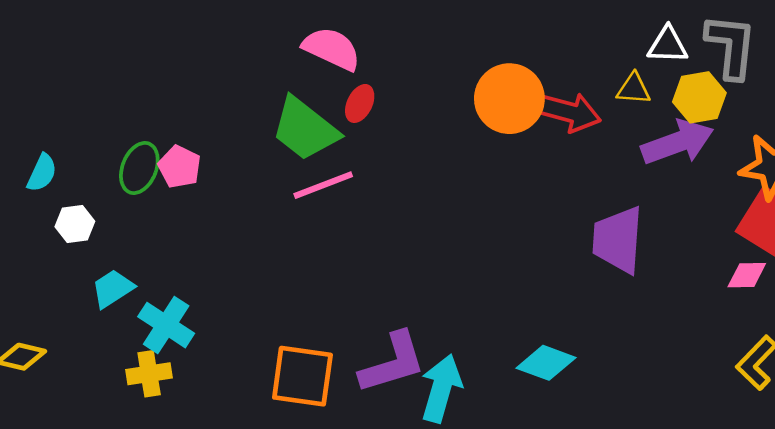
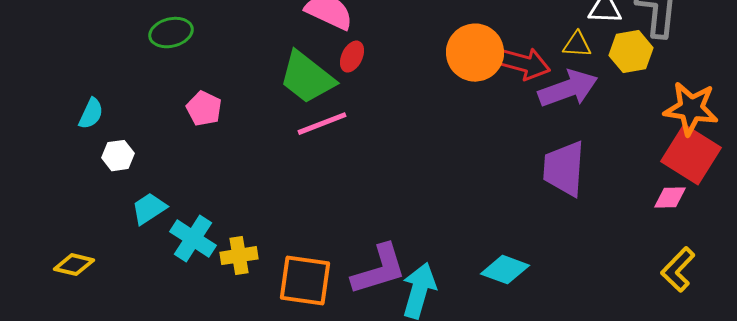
purple arrow: (677, 142) -> (568, 89), moved
green ellipse: (139, 168) -> (171, 33), moved, turned 54
yellow cross: (149, 374) -> (239, 256), moved

